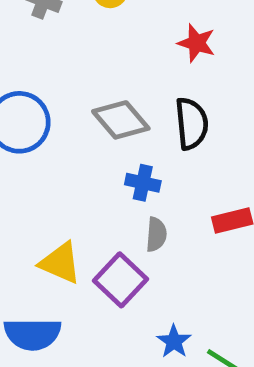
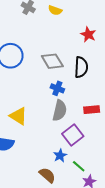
gray semicircle: (156, 234) -> (60, 110), size x1.5
purple square: (121, 280) -> (73, 135), moved

